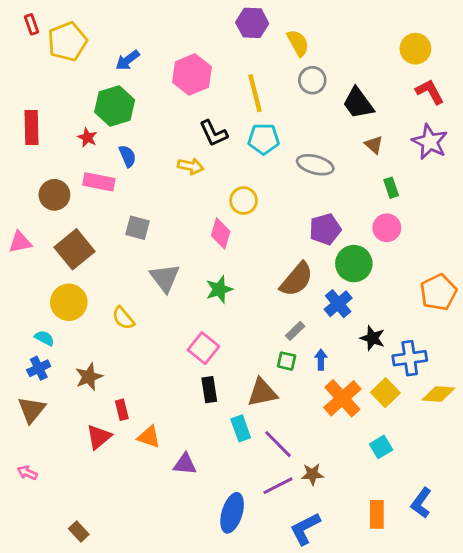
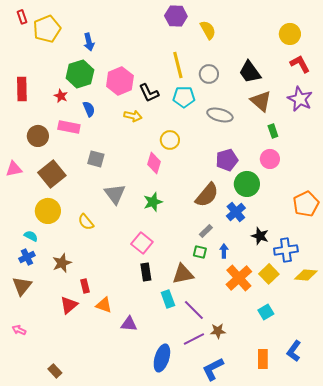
blue arrow: (128, 60) -> (89, 42), turned -66
pink hexagon: (192, 74) -> (120, 81), moved
gray circle: (312, 80) -> (209, 74), moved
brown triangle: (374, 145) -> (261, 101), size x1.6

